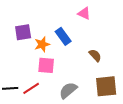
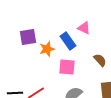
pink triangle: (84, 13) -> (84, 28), moved
pink square: (46, 65) -> (67, 67), moved

